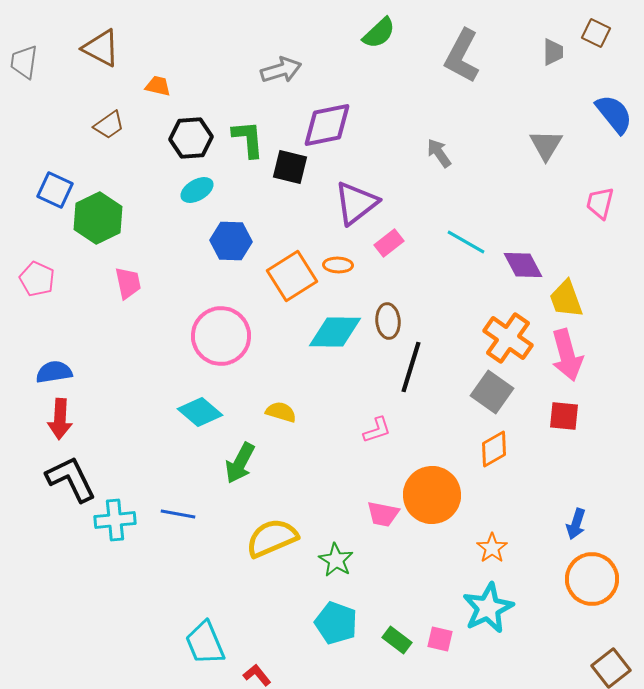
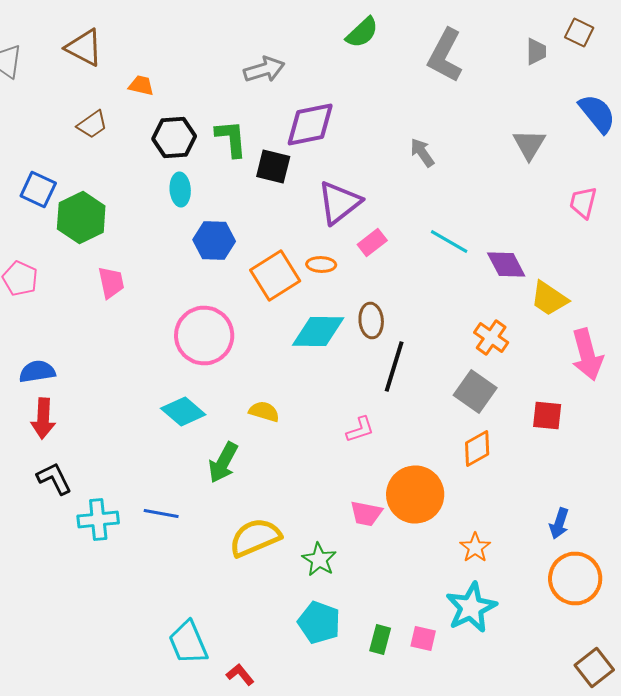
cyan ellipse: (197, 190) -> (180, 190), turned -64
yellow trapezoid: (566, 299) -> (549, 298), turned -36
orange cross: (508, 338) -> (491, 338), size x0.7
pink arrow: (567, 355) -> (587, 354), moved
black L-shape: (71, 479) -> (54, 478), size x0.7
green rectangle: (397, 640) -> (380, 640), turned 68

